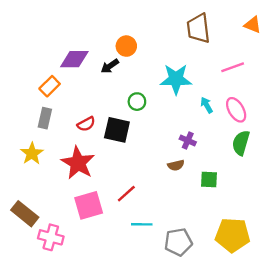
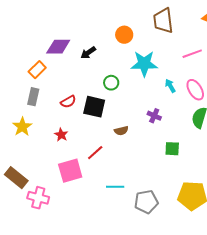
orange circle: (126, 46) -> (124, 35), moved
red star: (78, 163) -> (61, 135), size x0.5
brown semicircle: (176, 165) -> (121, 131), moved
red line: (126, 194) -> (95, 153), moved

